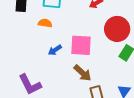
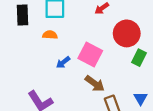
pink square: (81, 45) -> (90, 55), turned 30

